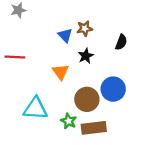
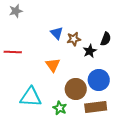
brown star: (85, 28) -> (74, 39), moved
black star: (86, 56) -> (90, 51), moved
brown rectangle: (94, 128) -> (96, 107), moved

